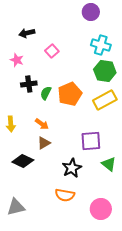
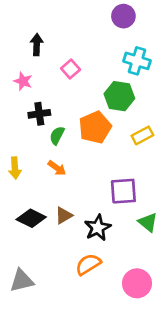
black arrow: (27, 33) -> (37, 45), turned 105
green hexagon: (105, 71) -> (119, 96), moved
green semicircle: (46, 93) -> (57, 135), moved
yellow rectangle: (105, 100) -> (142, 135), size x0.7
brown triangle: (44, 143) -> (64, 216), moved
orange semicircle: (65, 195) -> (88, 264), turned 138

